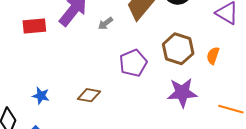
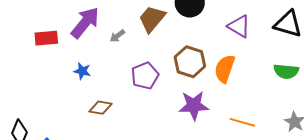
orange semicircle: (213, 56) -> (225, 69), size x1.6
blue star: (41, 96) -> (82, 71), moved

